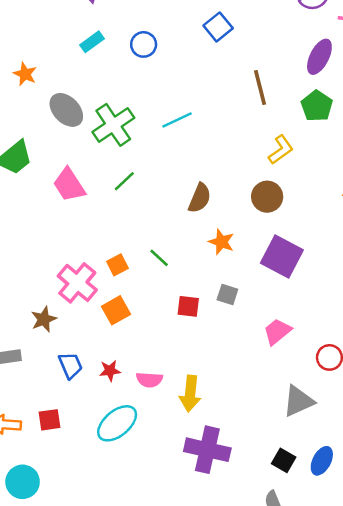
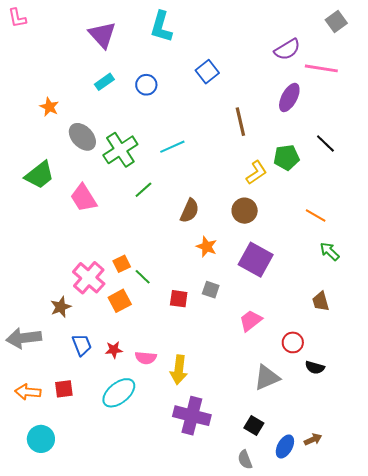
green pentagon: (317, 106) -> (286, 158), moved, turned 30
green line: (124, 181) -> (143, 190), moved
green line: (159, 258) -> (143, 277), moved
blue ellipse: (322, 461) -> (285, 447), moved

